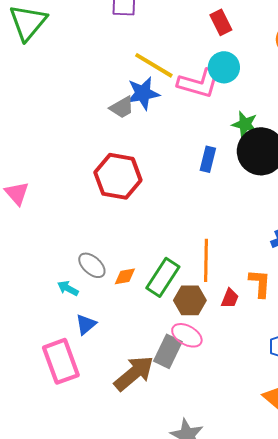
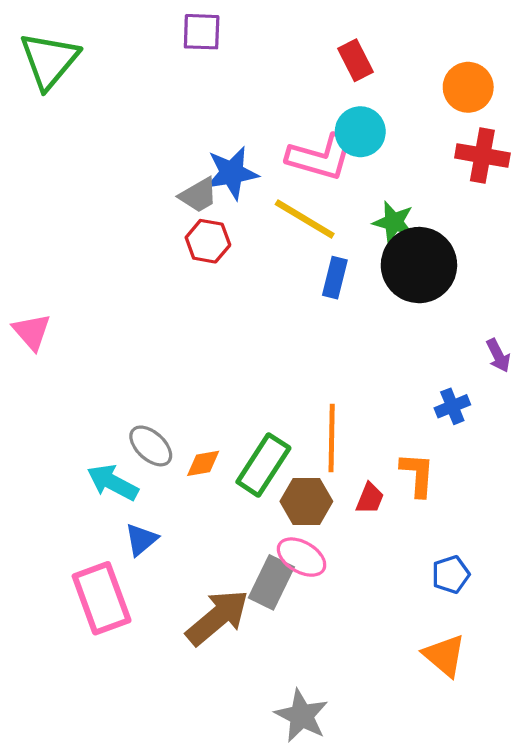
yellow line: (154, 65) -> (305, 219), moved
red hexagon: (118, 176) -> (208, 241), moved, size x0.6
cyan arrow: (68, 288) -> (113, 482), size x1.5

